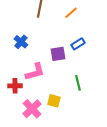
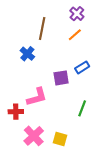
blue cross: (21, 42) -> (27, 54), moved
green line: (78, 83) -> (82, 108), turned 35
yellow square: (54, 101) -> (60, 139), moved

